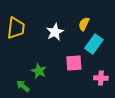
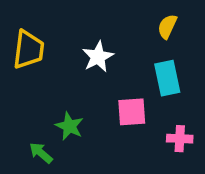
yellow semicircle: (84, 24) -> (167, 26), moved
cyan rectangle: (94, 44) -> (167, 78), turned -48

